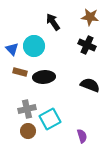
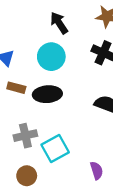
cyan circle: (34, 46) -> (51, 57), moved
brown circle: (28, 131) -> (27, 176), moved

